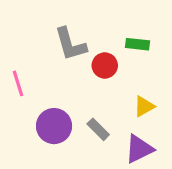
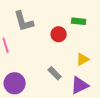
gray L-shape: (70, 44) -> (24, 21), moved
purple circle: (54, 126) -> (15, 83), moved

